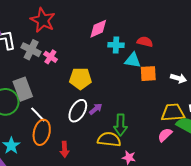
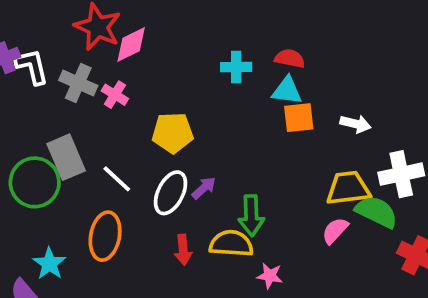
pink diamond: (98, 29) -> (131, 45), moved
cyan triangle: (133, 60) -> (287, 91), moved
white line: (38, 114) -> (117, 179), moved
red arrow: (64, 149) -> (183, 250), moved

